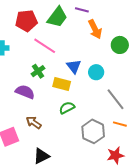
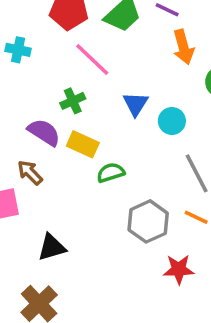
yellow rectangle: (62, 84) -> (83, 144), moved
brown arrow: (34, 122) -> (30, 173), moved

